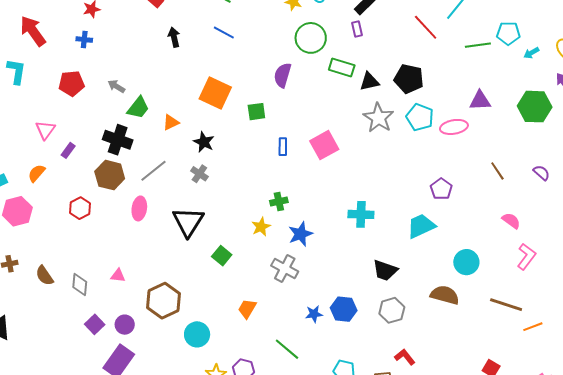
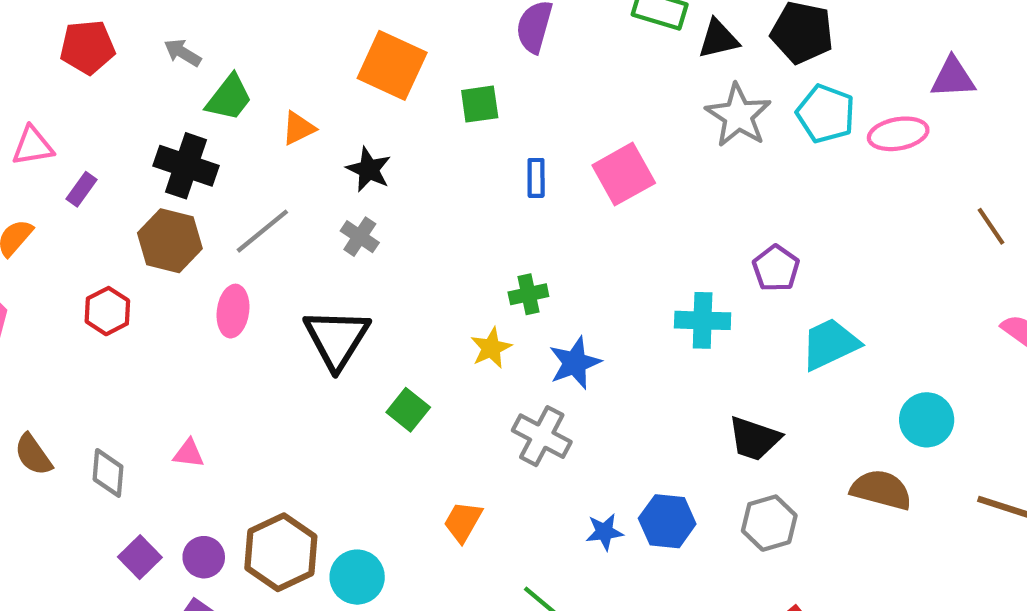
pink triangle: (45, 130) -> (33, 146), turned 45
purple pentagon: (441, 189) -> (776, 268), moved
brown hexagon: (163, 301) -> (281, 552), moved

